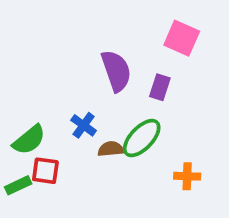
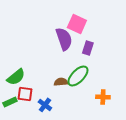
pink square: (182, 38) -> (77, 24), moved
blue cross: (84, 125) -> (45, 105), moved

